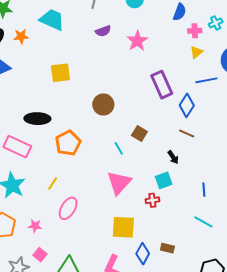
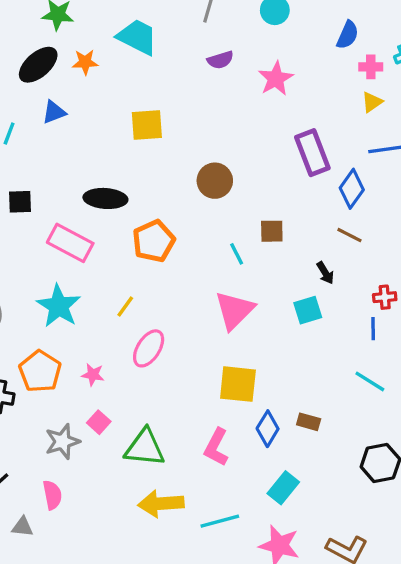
brown square: (139, 134) -> (272, 231), turned -35
red cross: (152, 200) -> (385, 297), moved

